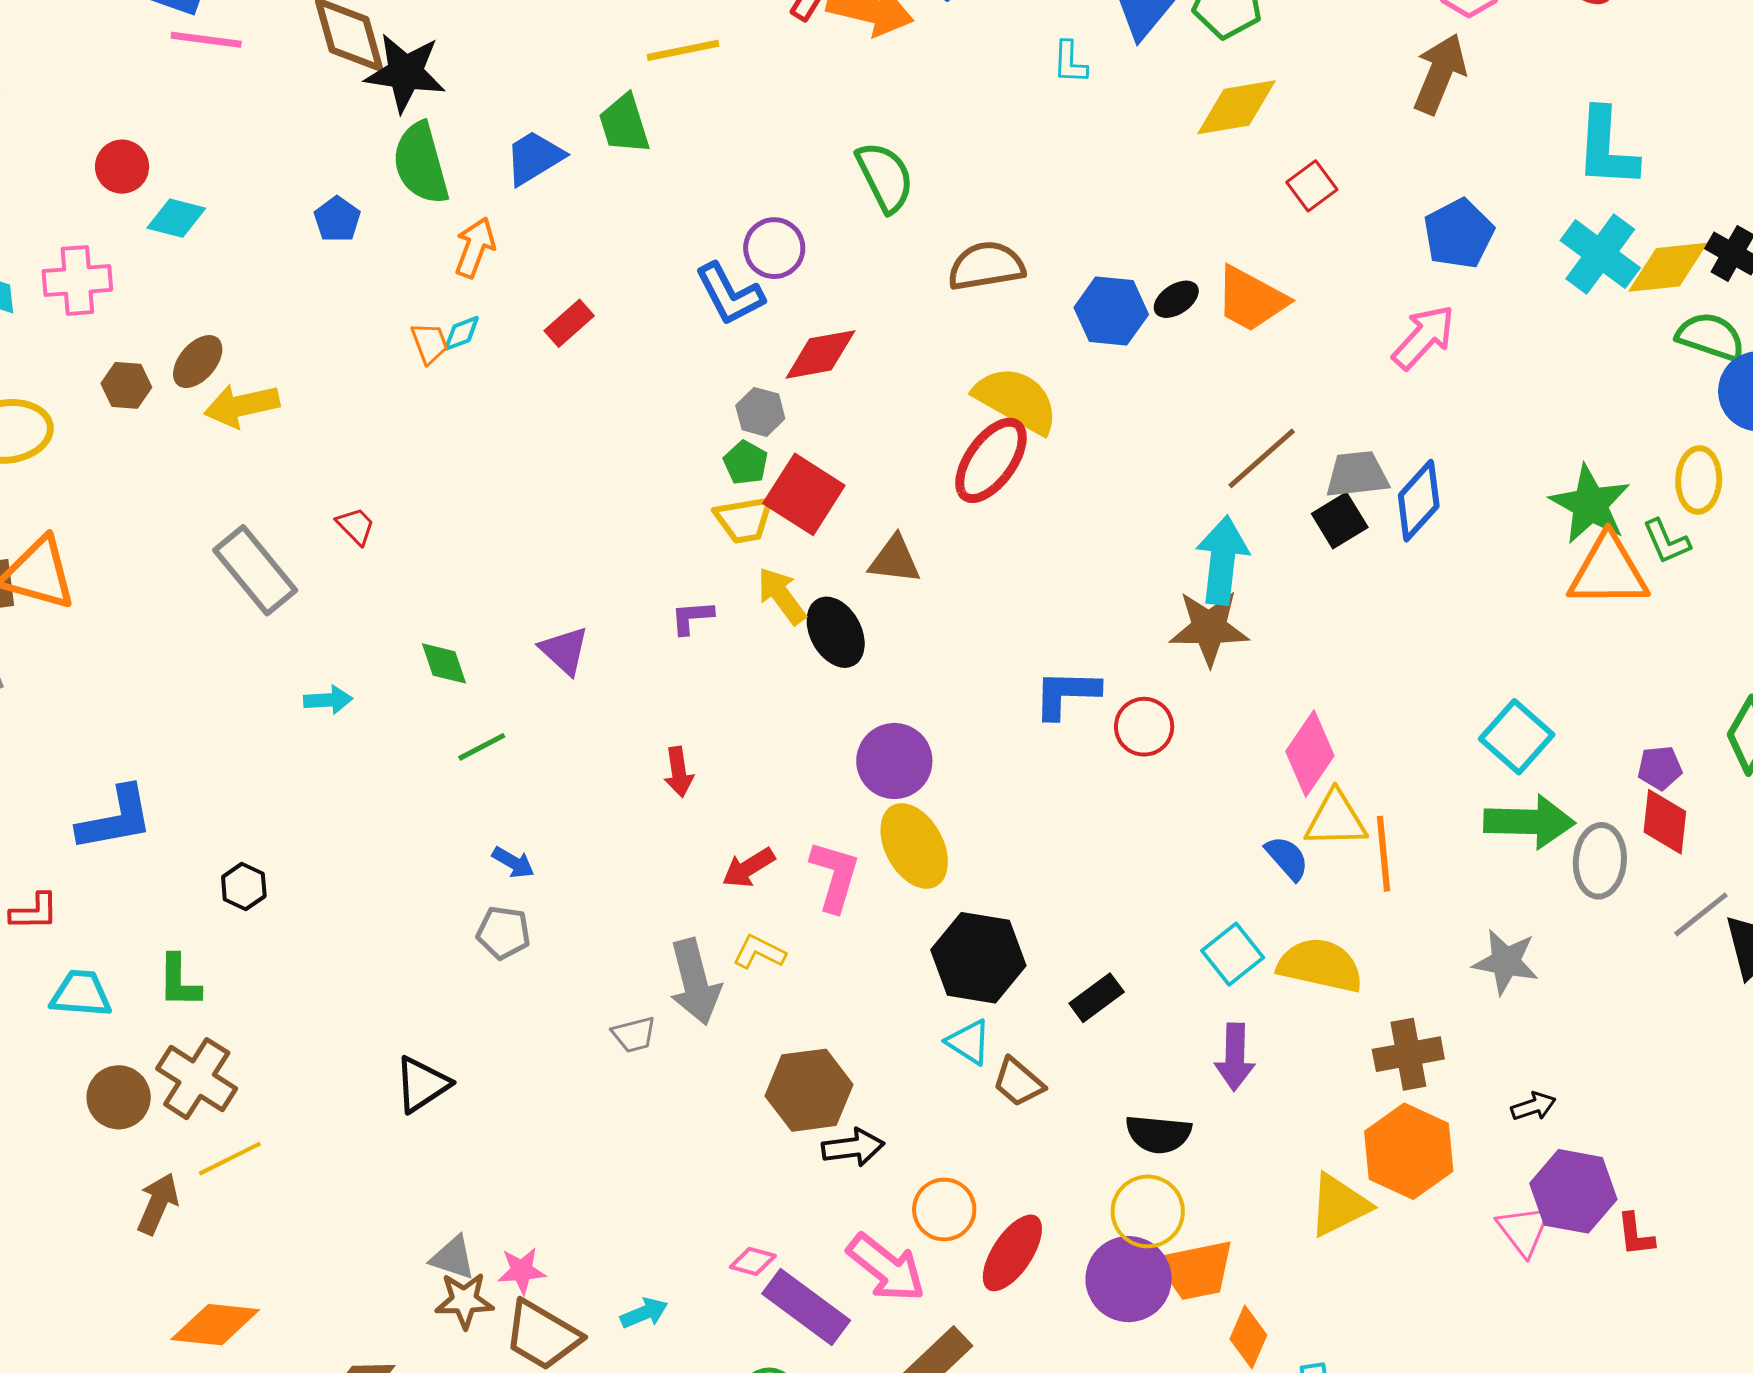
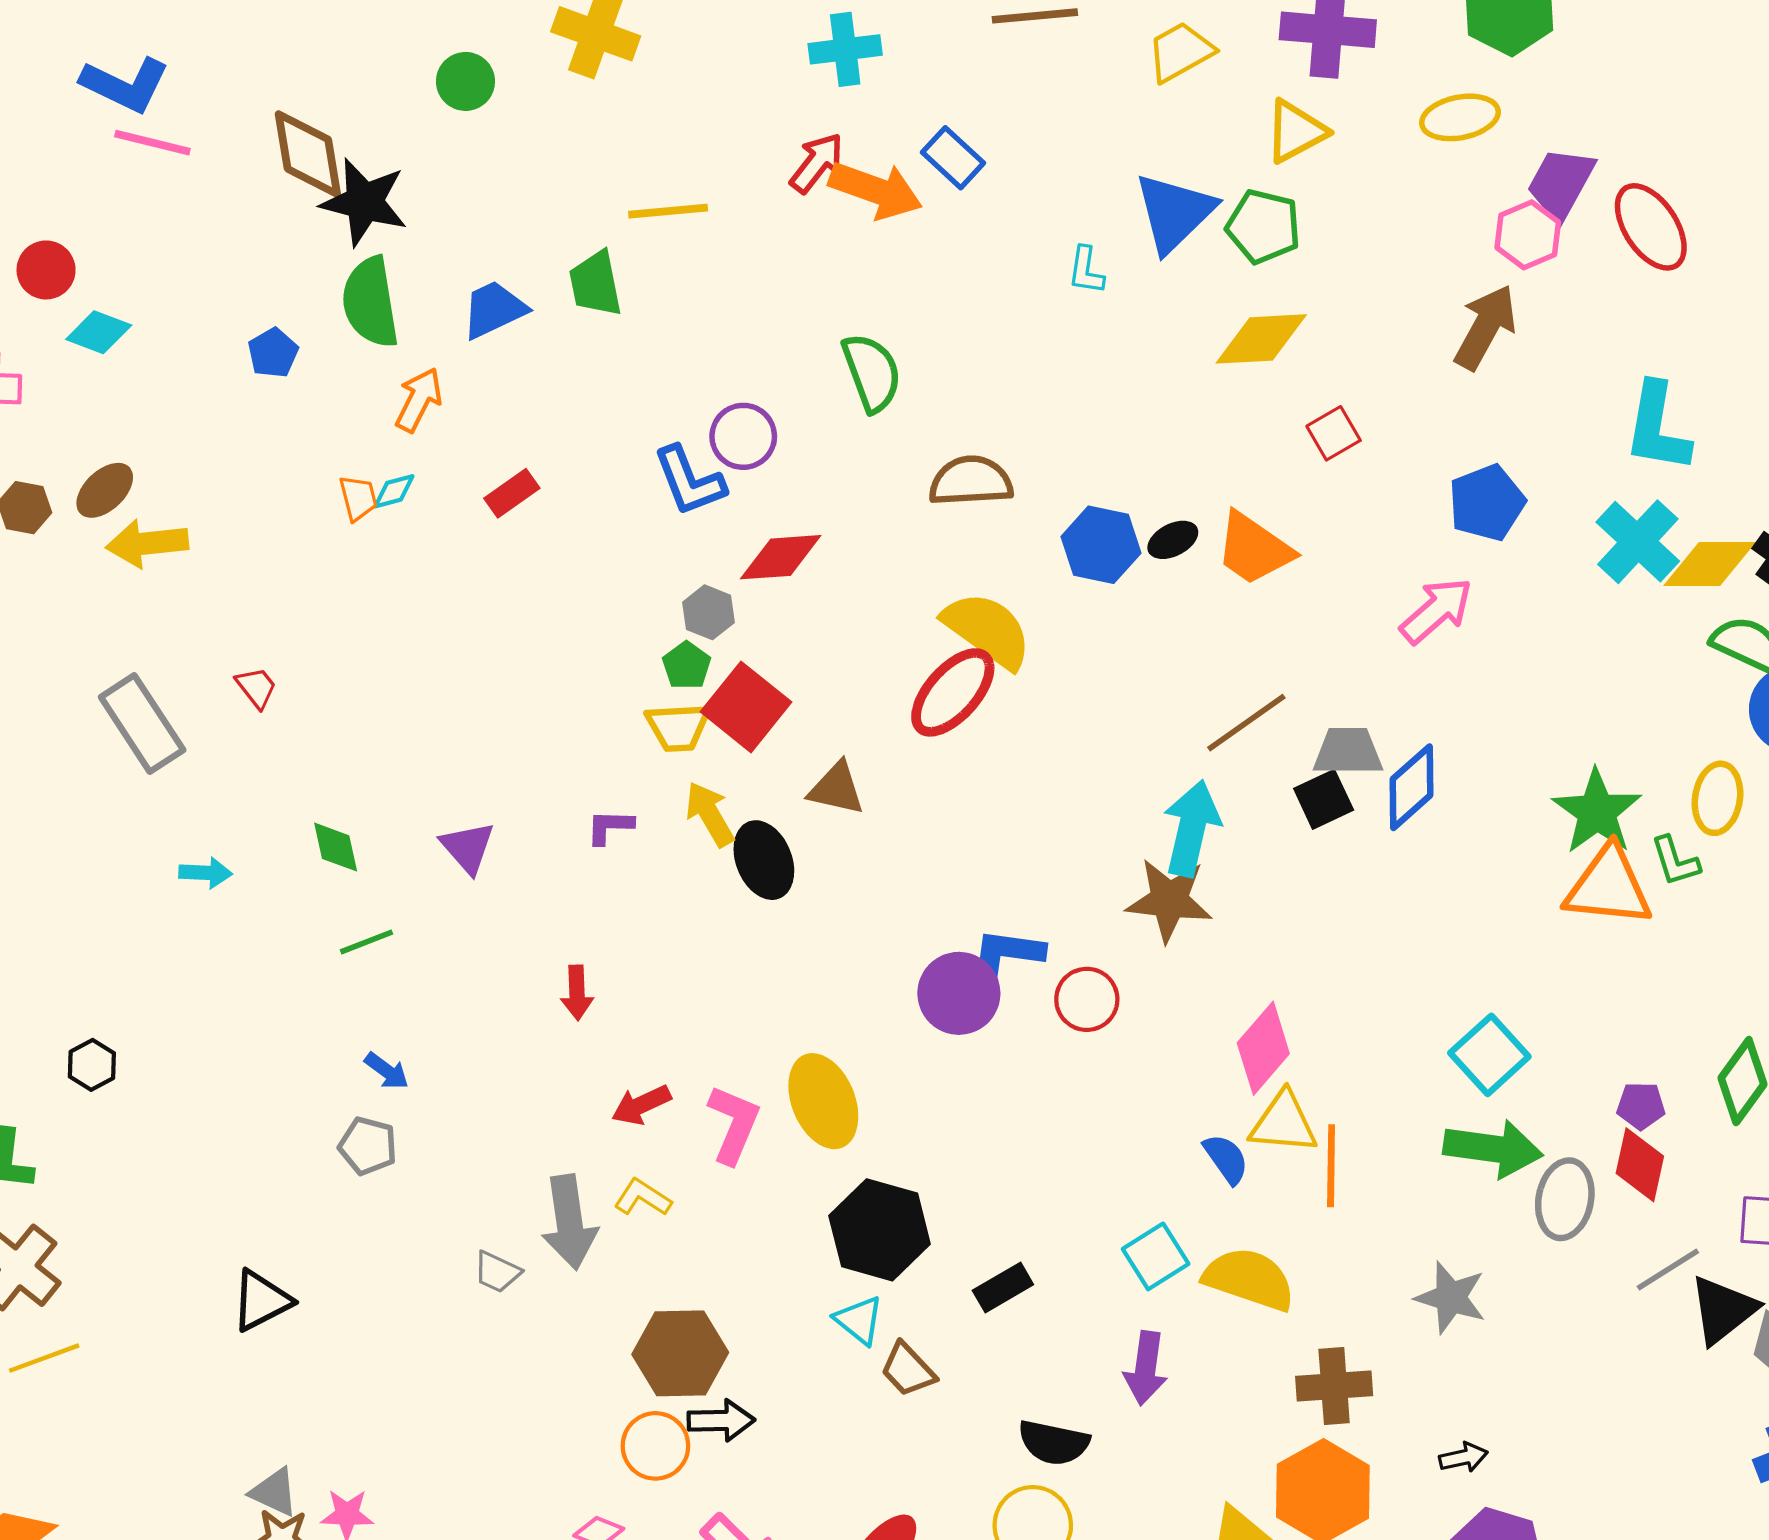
purple circle: (894, 761) -> (959, 993), moved
gray trapezoid: (634, 1034) -> (497, 1272), turned 33
orange circle: (944, 1210) -> (655, 1446), moved

